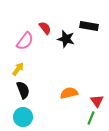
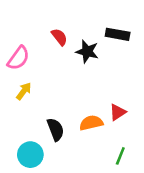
pink semicircle: (25, 41) -> (18, 58), moved
black semicircle: (23, 90) -> (55, 129), moved
red triangle: (97, 101) -> (118, 112), moved, turned 32

